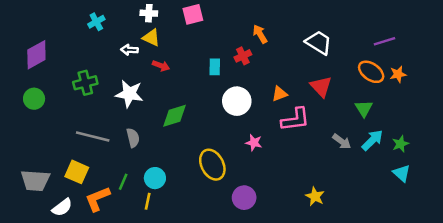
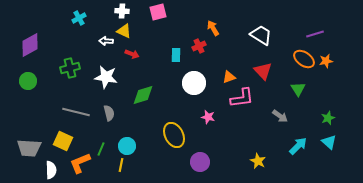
cyan arrow: (372, 140) -> (298, 146), moved
white semicircle: (62, 207) -> (51, 170), turned -54

